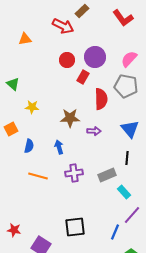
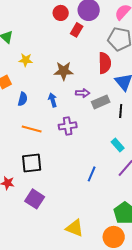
red semicircle: (101, 99) -> (105, 63), moved
purple arrow: (94, 131) -> (83, 93), moved
gray rectangle: (107, 175) -> (101, 102), moved
black square: (75, 227) -> (32, 163), moved
blue line: (115, 232) -> (92, 174), moved

